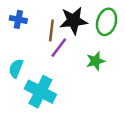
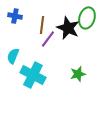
black star: (73, 21) -> (68, 28), moved, turned 30
green star: (96, 61) -> (78, 74), moved

